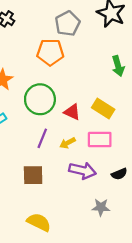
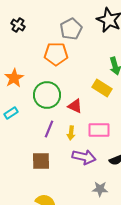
yellow rectangle: (103, 108) -> (102, 88), moved
yellow arrow: (68, 143) -> (71, 133), turned -56

